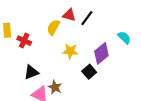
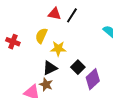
yellow semicircle: (53, 27) -> (41, 36), moved
purple diamond: (101, 53) -> (93, 79), moved
black triangle: (31, 72) -> (50, 68), moved

